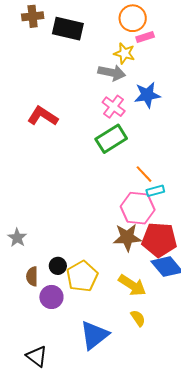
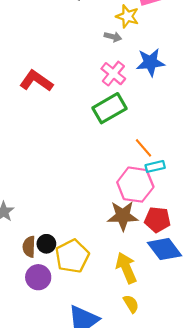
gray arrow: (112, 73) -> (113, 37), size x0.6
red pentagon: (159, 240) -> (157, 220), size x0.7
brown semicircle: (32, 276) -> (29, 247), moved
yellow arrow: (132, 285) -> (126, 268), turned -148

